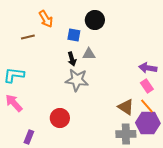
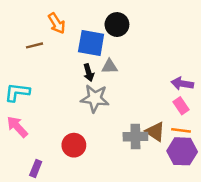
blue square: (74, 35) -> (91, 43), size x1.6
orange line: (147, 106) -> (181, 130), turned -42
gray cross: (126, 134) -> (135, 137), moved

